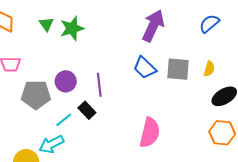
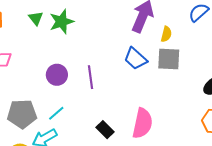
yellow semicircle: (209, 69) -> (166, 34), moved
gray pentagon: (36, 95) -> (22, 114), moved
black rectangle: (87, 110) -> (105, 130), moved

